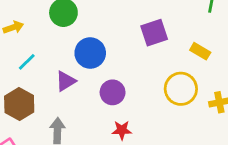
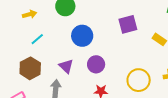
purple triangle: (66, 81) -> (66, 66), moved, turned -49
yellow circle: (181, 89) -> (139, 80), moved

